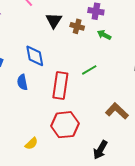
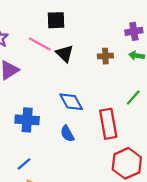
purple cross: (96, 11) -> (134, 31), moved
black triangle: (54, 21) -> (65, 54), moved

